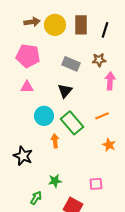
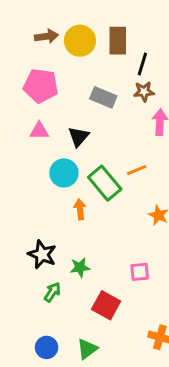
black line: (105, 30) -> (142, 64), moved
black triangle: (65, 91) -> (78, 137), moved
orange line: (102, 116) -> (137, 170), moved
black star: (23, 156) -> (42, 254), moved

